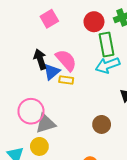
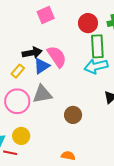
black arrow: (40, 59) -> (32, 53), turned 90
yellow rectangle: (66, 80) -> (18, 71), moved, turned -64
gray triangle: (46, 124) -> (42, 94), moved
brown circle: (102, 124) -> (73, 115), moved

